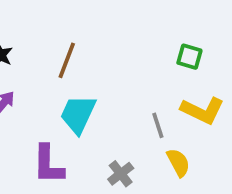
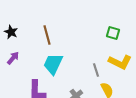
brown line: (67, 60) -> (47, 35), turned -36

